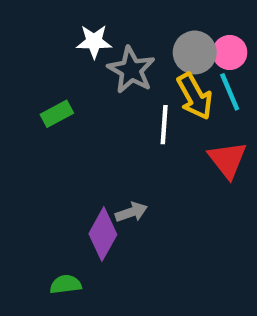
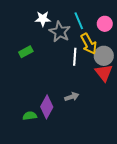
gray circle: (195, 52) -> (104, 56), moved
cyan line: (230, 92) -> (79, 21), moved
gray arrow: (131, 212) -> (72, 97), moved
green semicircle: (66, 284) -> (30, 116), moved

